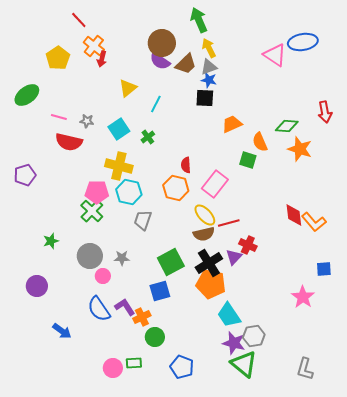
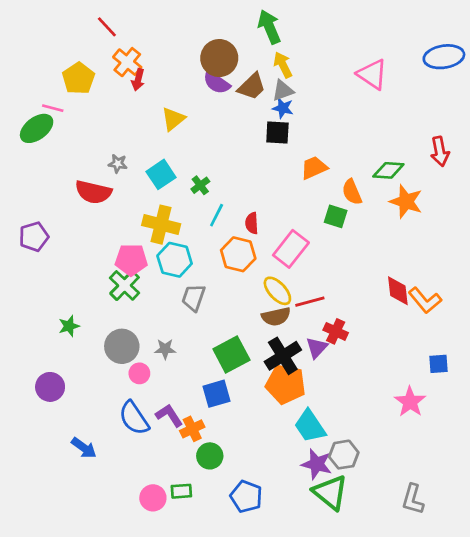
blue ellipse: (303, 42) -> (444, 57), moved
cyan line: (156, 104) -> (217, 215), moved
pink line: (59, 117) -> (53, 108), moved

